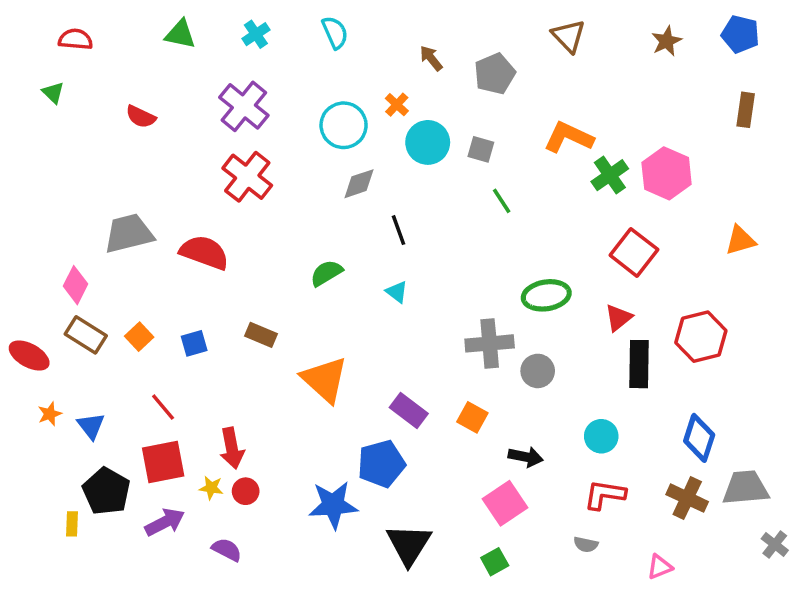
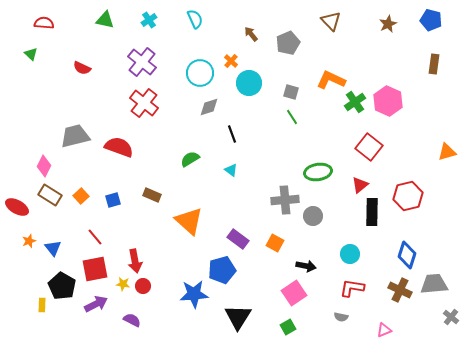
gray square: (481, 149) -> (291, 92), moved
orange triangle: (740, 240) -> (447, 152), moved

